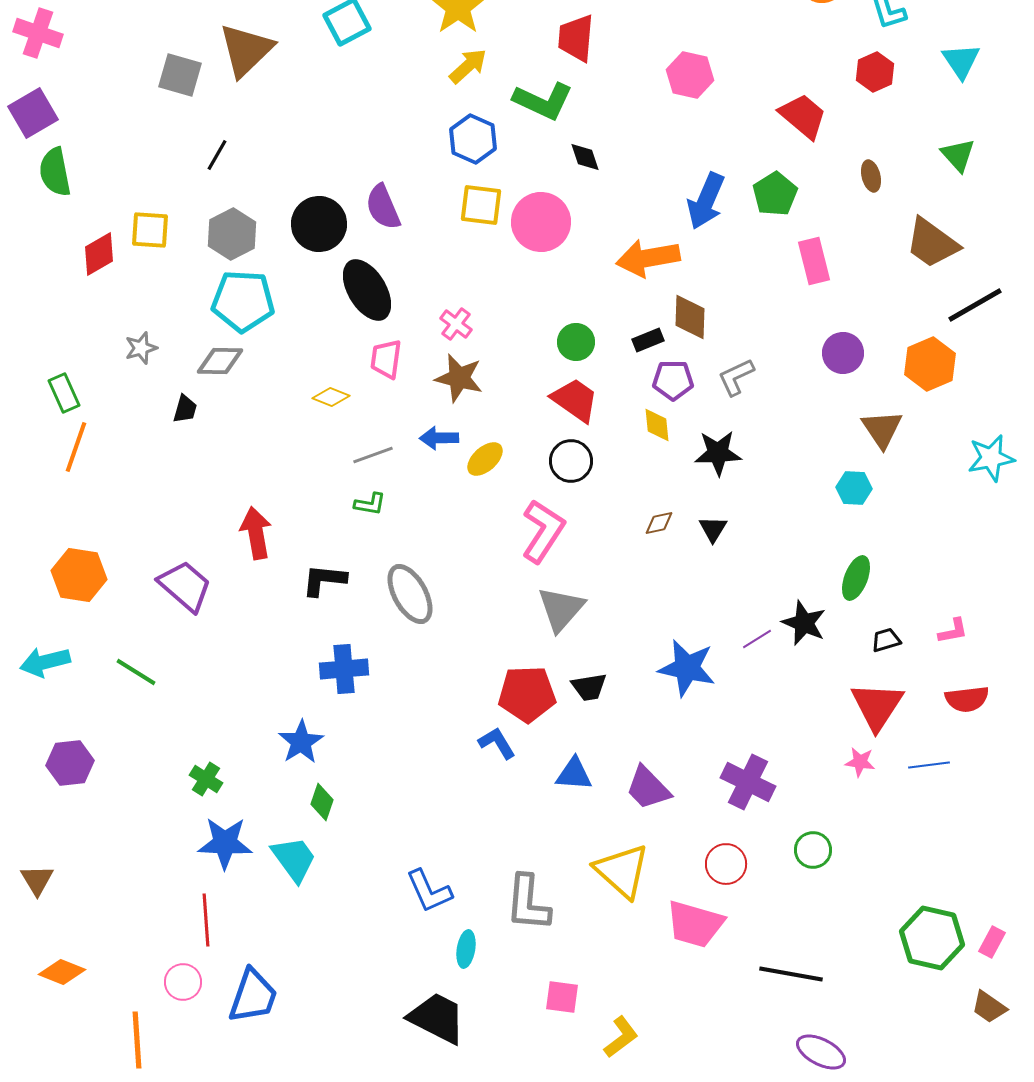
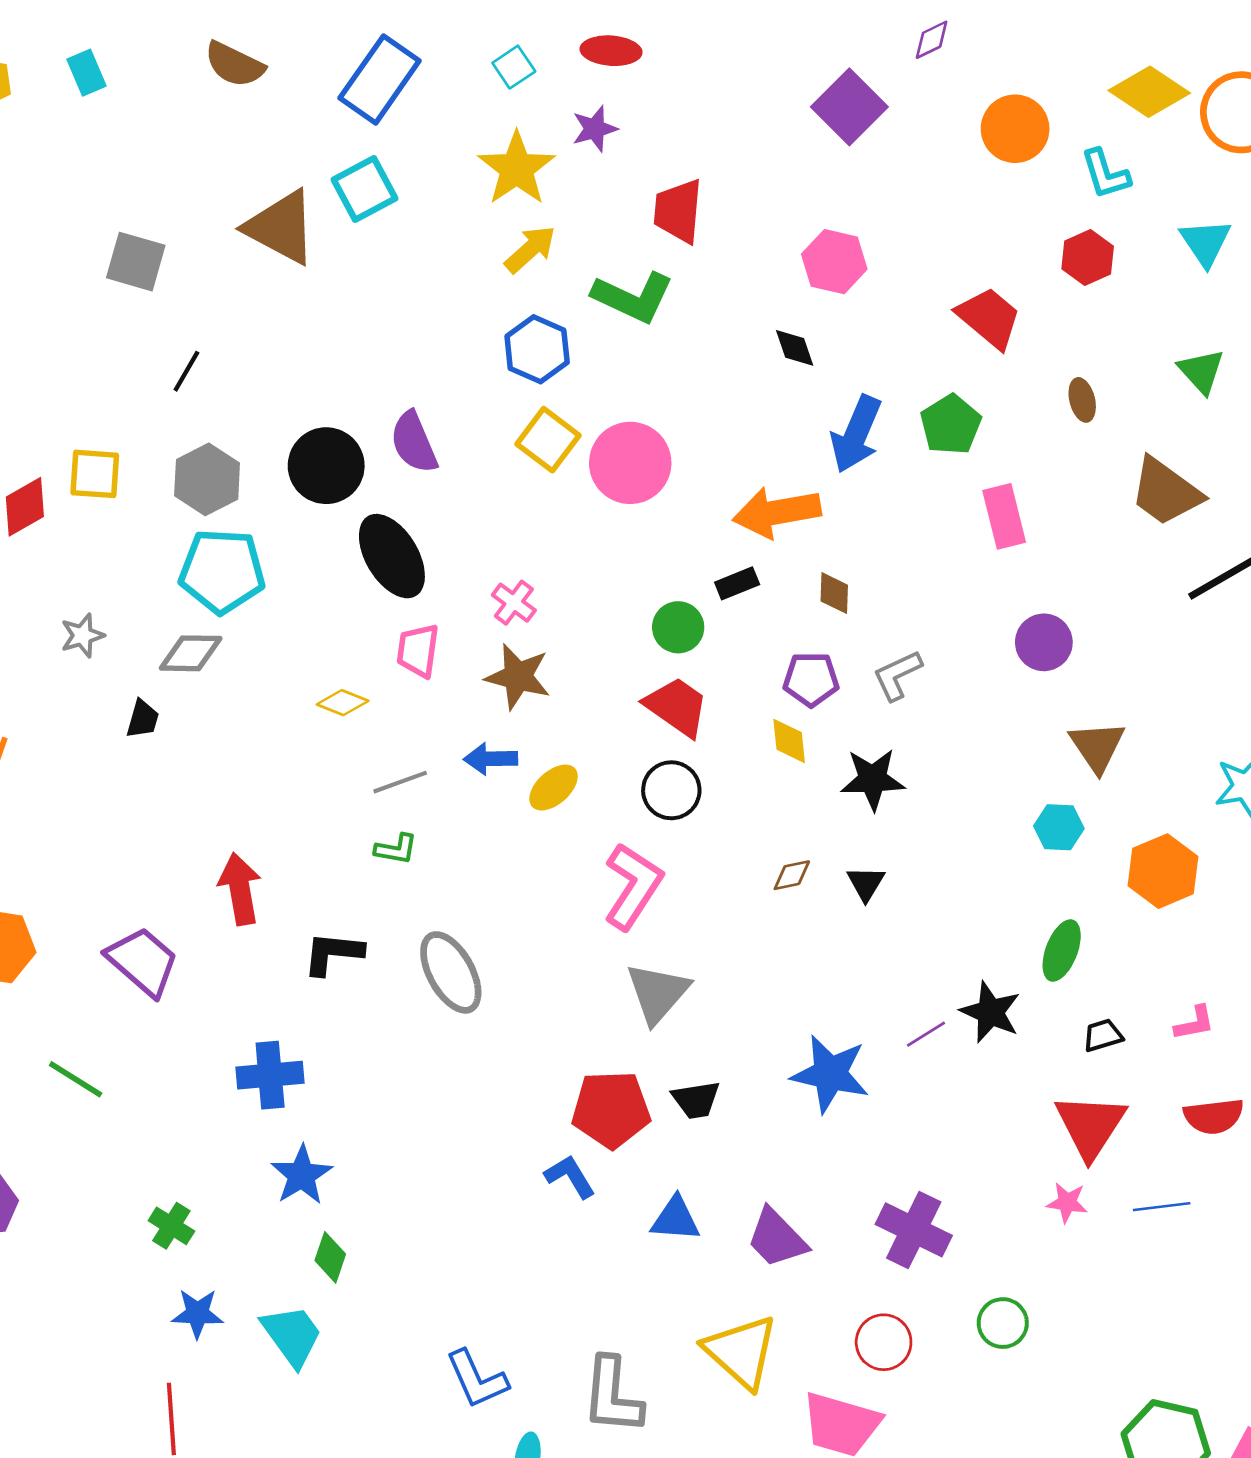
brown triangle: (246, 50) -> (281, 227), moved, turned -48
black diamond: (585, 157) -> (795, 348), moved
yellow square: (481, 205) -> (548, 440), turned 30
brown diamond: (690, 317) -> (834, 593), size x0.7
black rectangle: (648, 340) -> (737, 583), moved
orange hexagon: (930, 364) -> (1163, 871), moved
blue cross: (344, 669) -> (270, 1075), moved
blue star: (225, 843) -> (197, 1313), size x0.7

